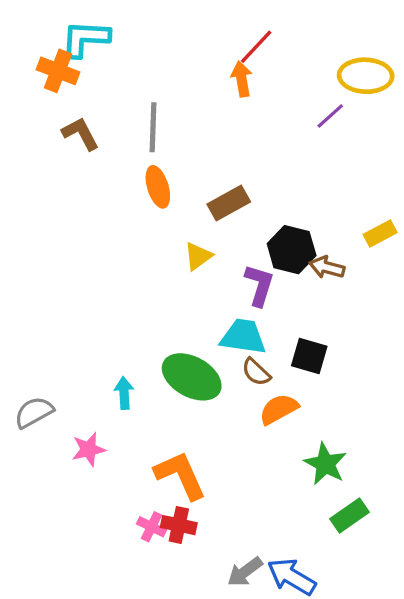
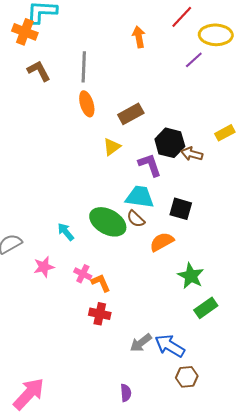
red line: (256, 47) -> (182, 17), moved
purple L-shape: (259, 285) -> (150, 165), turned -36
brown semicircle: (256, 372) -> (136, 219), moved
cyan arrow: (124, 393) -> (66, 232), turned -36
orange L-shape: (180, 475) -> (101, 283), size x0.6
pink cross: (151, 527) -> (83, 274), moved

